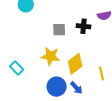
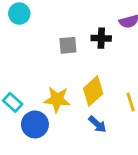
yellow star: (50, 56) -> (57, 99), moved
blue circle: (57, 87) -> (35, 124), moved

